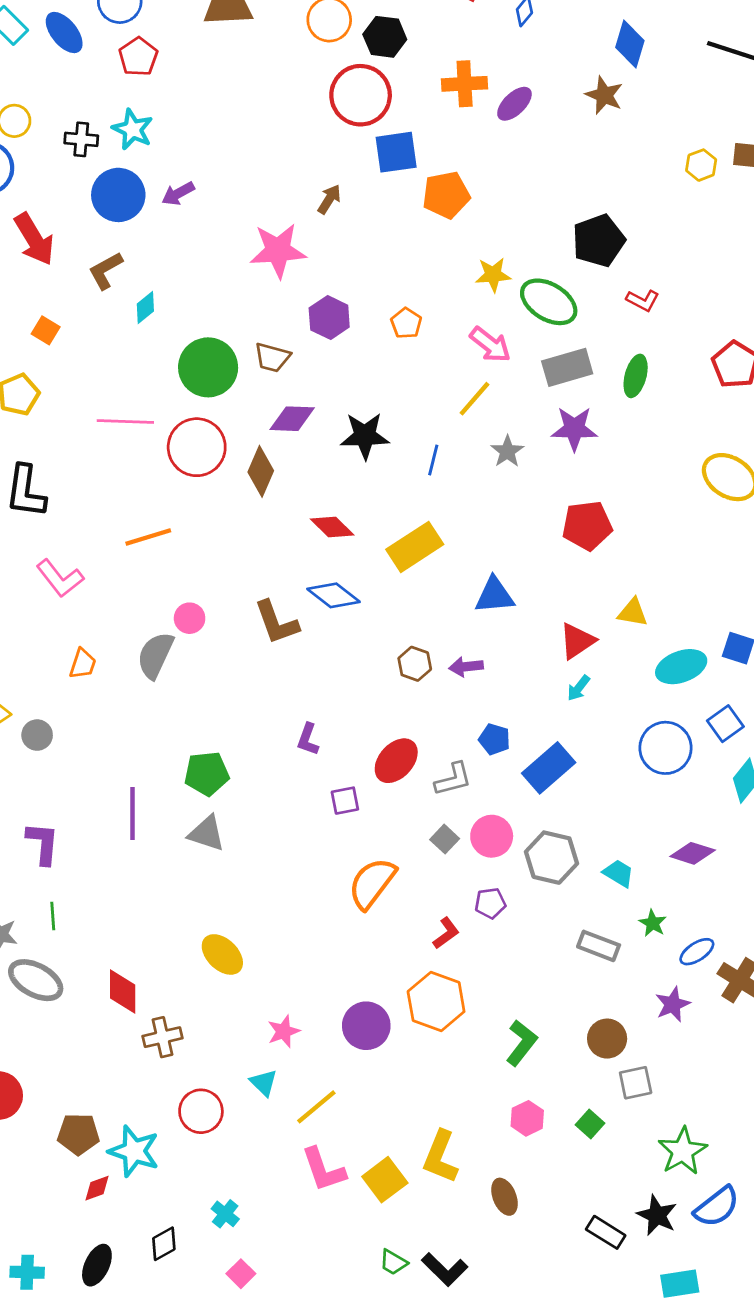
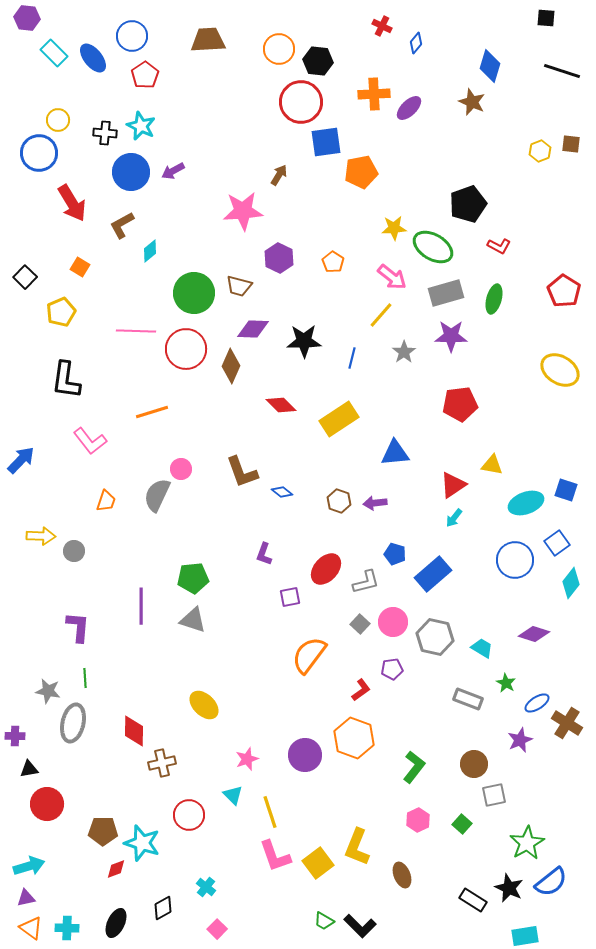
blue diamond: (333, 595) -> (282, 492), moved, size x0.6
gray ellipse: (36, 980) -> (73, 723), turned 75
yellow line: (316, 1107) -> (270, 812), turned -68

